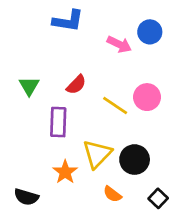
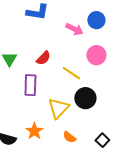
pink circle: (147, 97) -> (96, 55), moved
black circle: (135, 160) -> (85, 98), moved
orange star: (65, 172) -> (34, 131), moved

